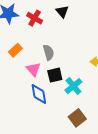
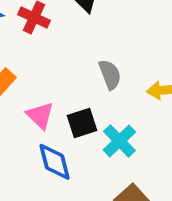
gray semicircle: (49, 52) -> (110, 74), moved

